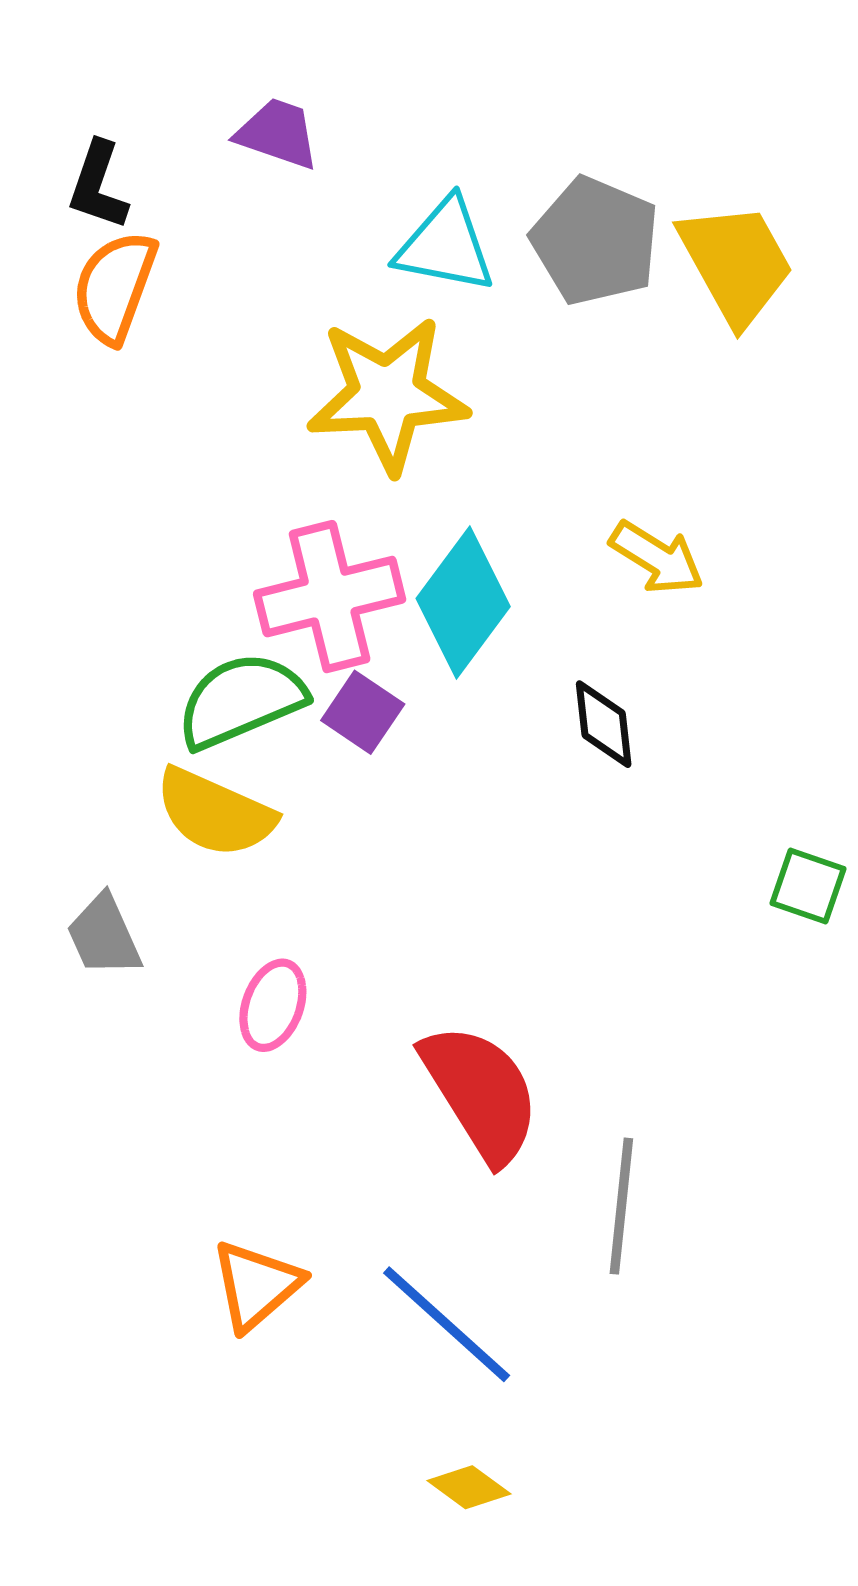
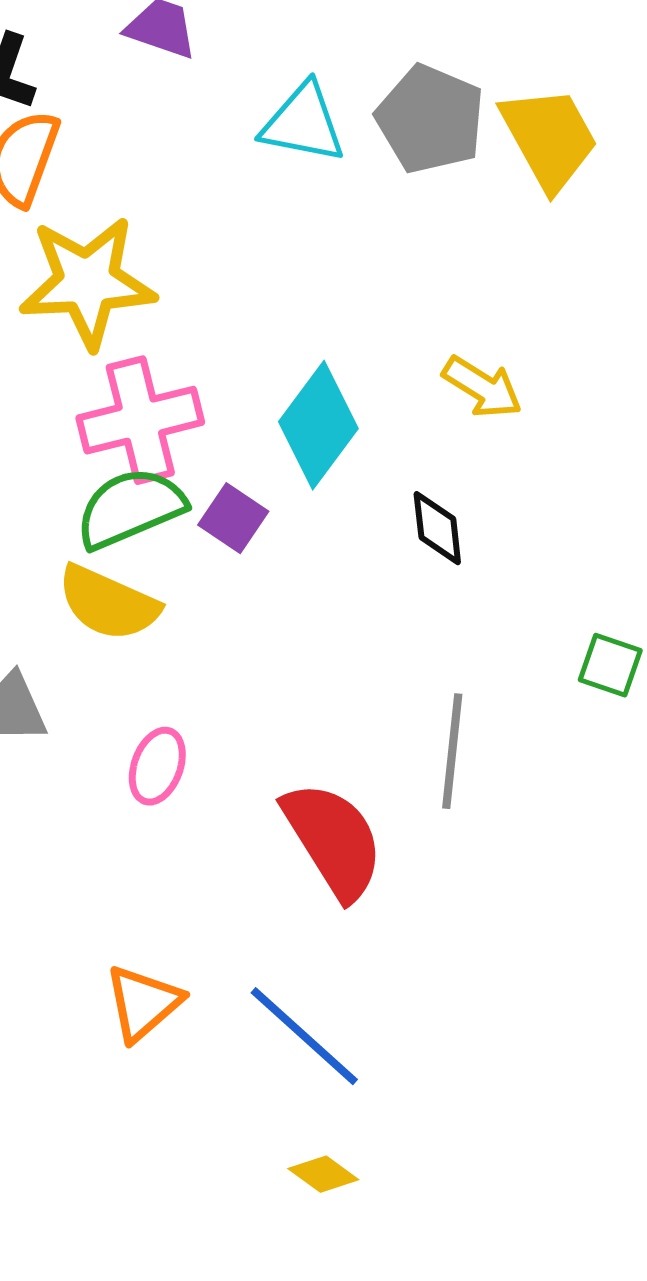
yellow star: (387, 395) -> (87, 282), moved
pink cross: (330, 597) -> (140, 420), moved
gray line: (621, 1206) -> (452, 751), moved

